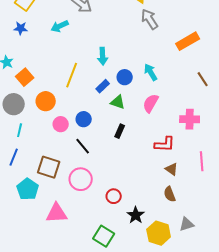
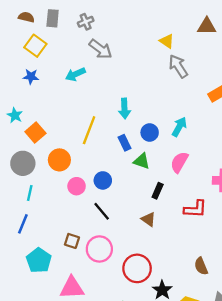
cyan arrow: (151, 72) -> (179, 127), turned 60
blue rectangle: (103, 86) -> (124, 143), turned -72
black rectangle: (120, 131) -> (158, 191), moved
brown square: (49, 167) -> (72, 241), moved, size x0.6
brown triangle: (172, 169) -> (148, 219), moved
red circle: (114, 196) -> (137, 268), size x1.6

